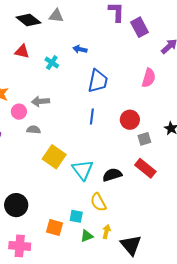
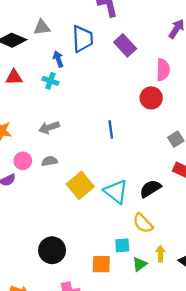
purple rectangle: (139, 27) -> (125, 45), moved
blue arrow: (80, 49) -> (58, 59), moved, turned 72
blue trapezoid: (98, 81) -> (83, 39), moved
pink circle: (19, 112) -> (23, 161), moved
red circle: (130, 120) -> (151, 98), moved
yellow square: (54, 157) -> (80, 185), turned 30

